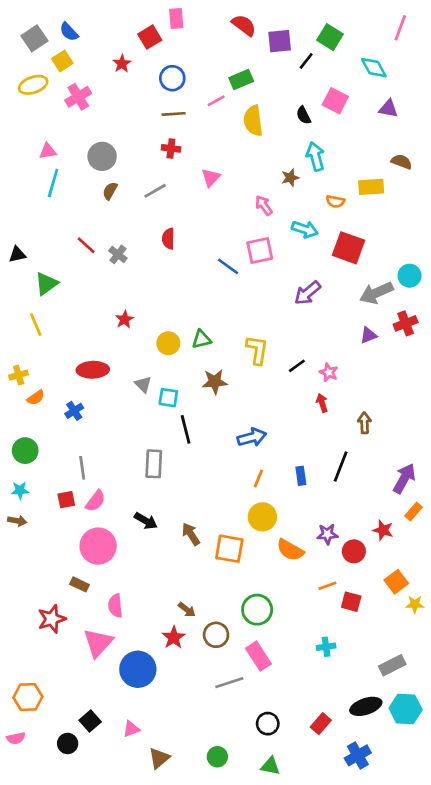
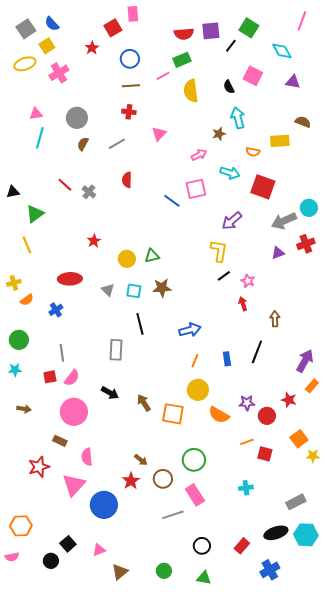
red semicircle: (244, 25) -> (184, 34), moved, turned 138
pink arrow: (264, 205) -> (199, 155), turned 98
yellow L-shape: (257, 350) -> (219, 251), moved
cyan square: (168, 398) -> (134, 291), moved
brown arrow: (17, 521) -> (24, 409), moved

